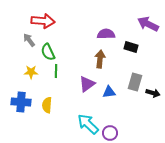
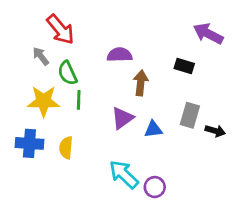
red arrow: (43, 21) -> (60, 29), turned 45
purple semicircle: (106, 34) -> (120, 55), moved
yellow star: (31, 72) -> (44, 101), size x1.6

